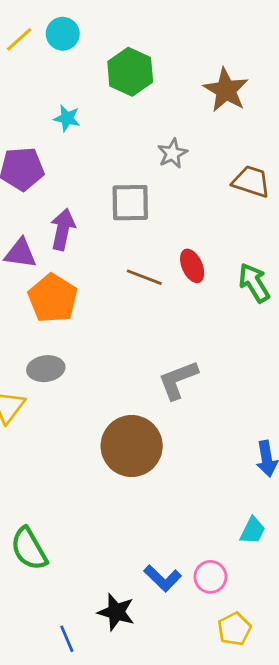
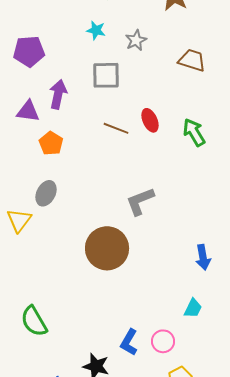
cyan star: (67, 118) -> (96, 30), moved
orange pentagon: (53, 298) -> (51, 143), size x0.7
gray ellipse: (46, 369) -> (46, 193), turned -55
blue L-shape: (163, 578) -> (129, 342), turned 76

